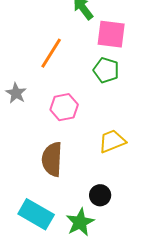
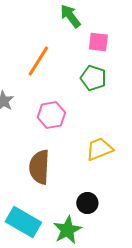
pink square: (111, 34) -> (98, 42), size x0.7

